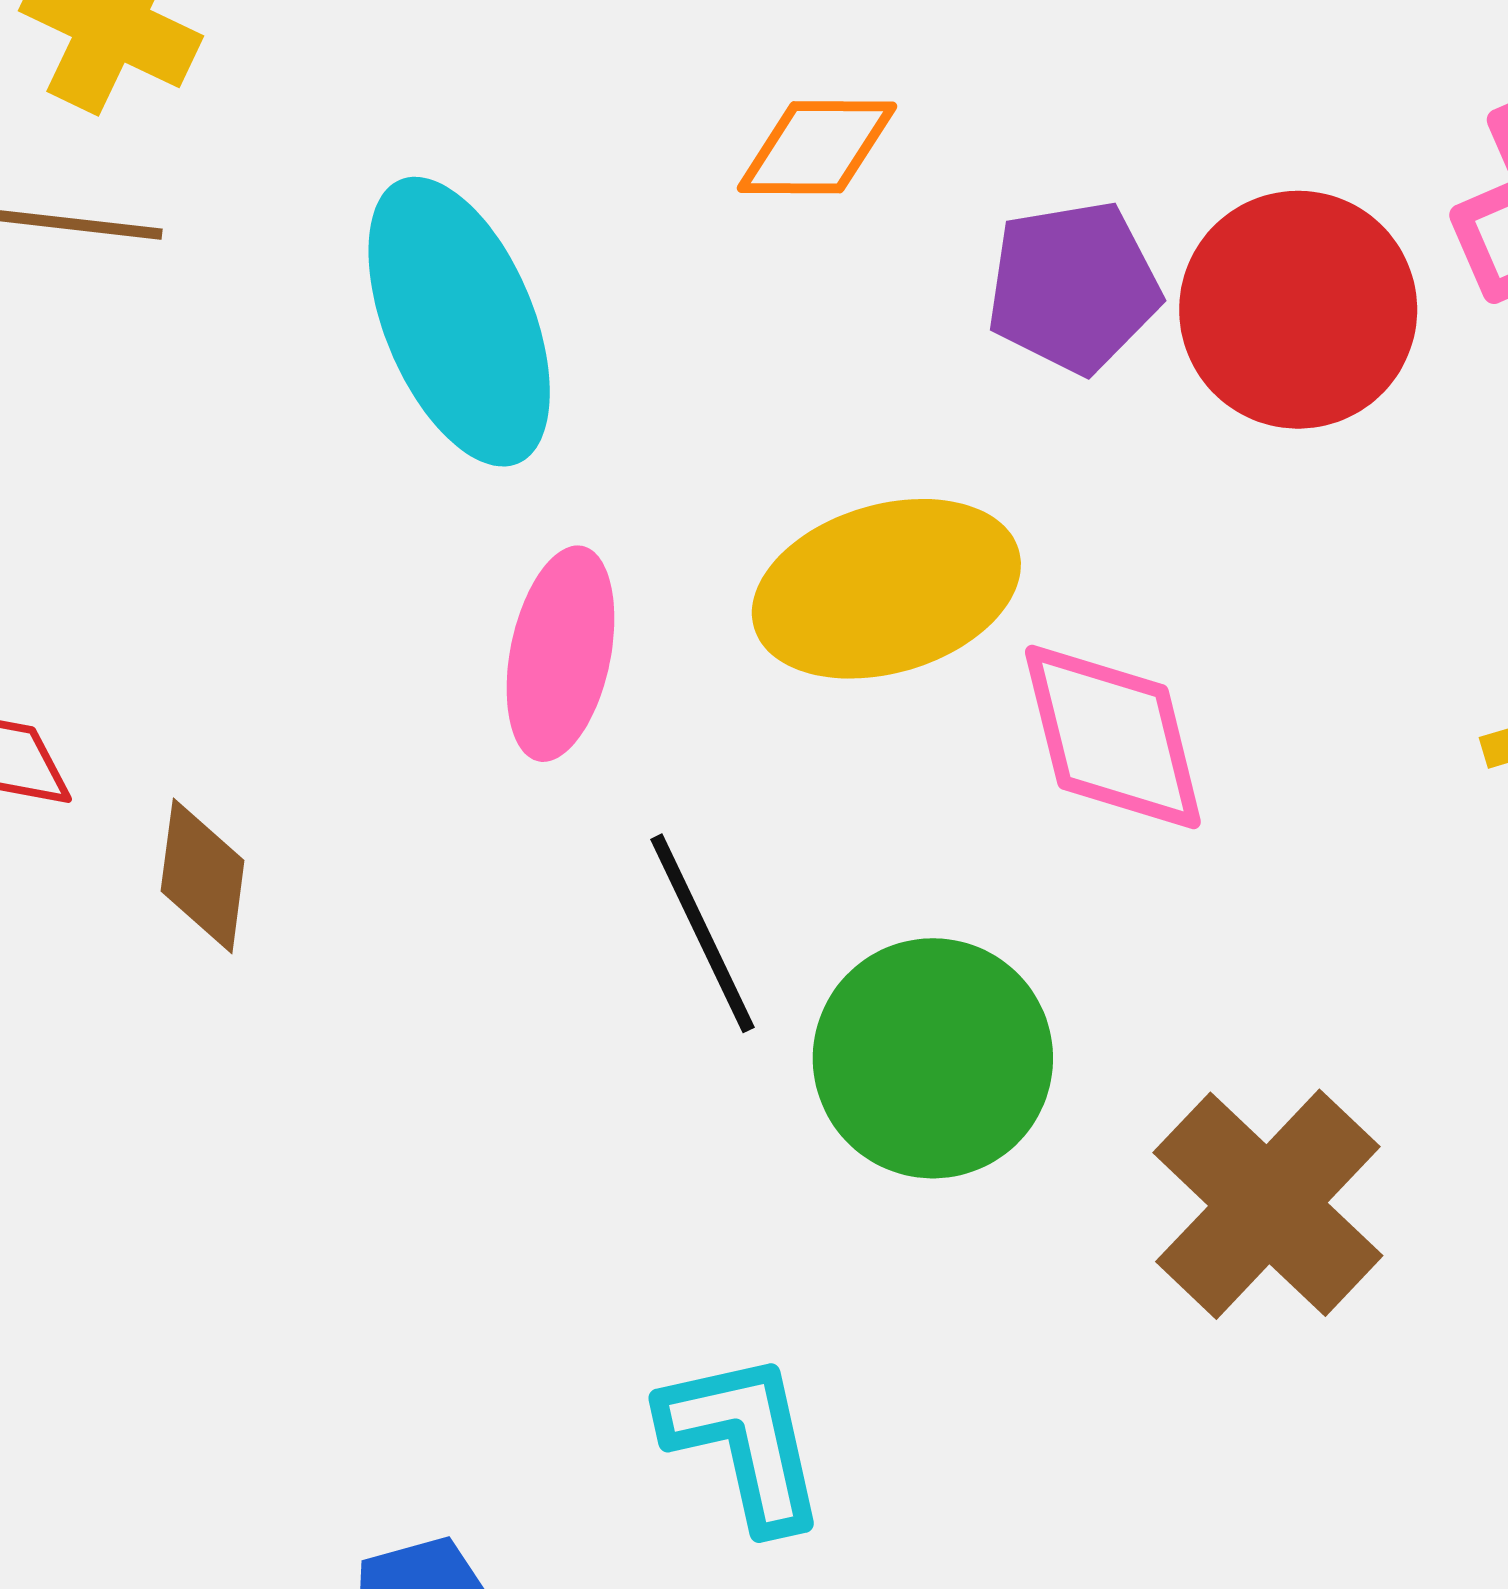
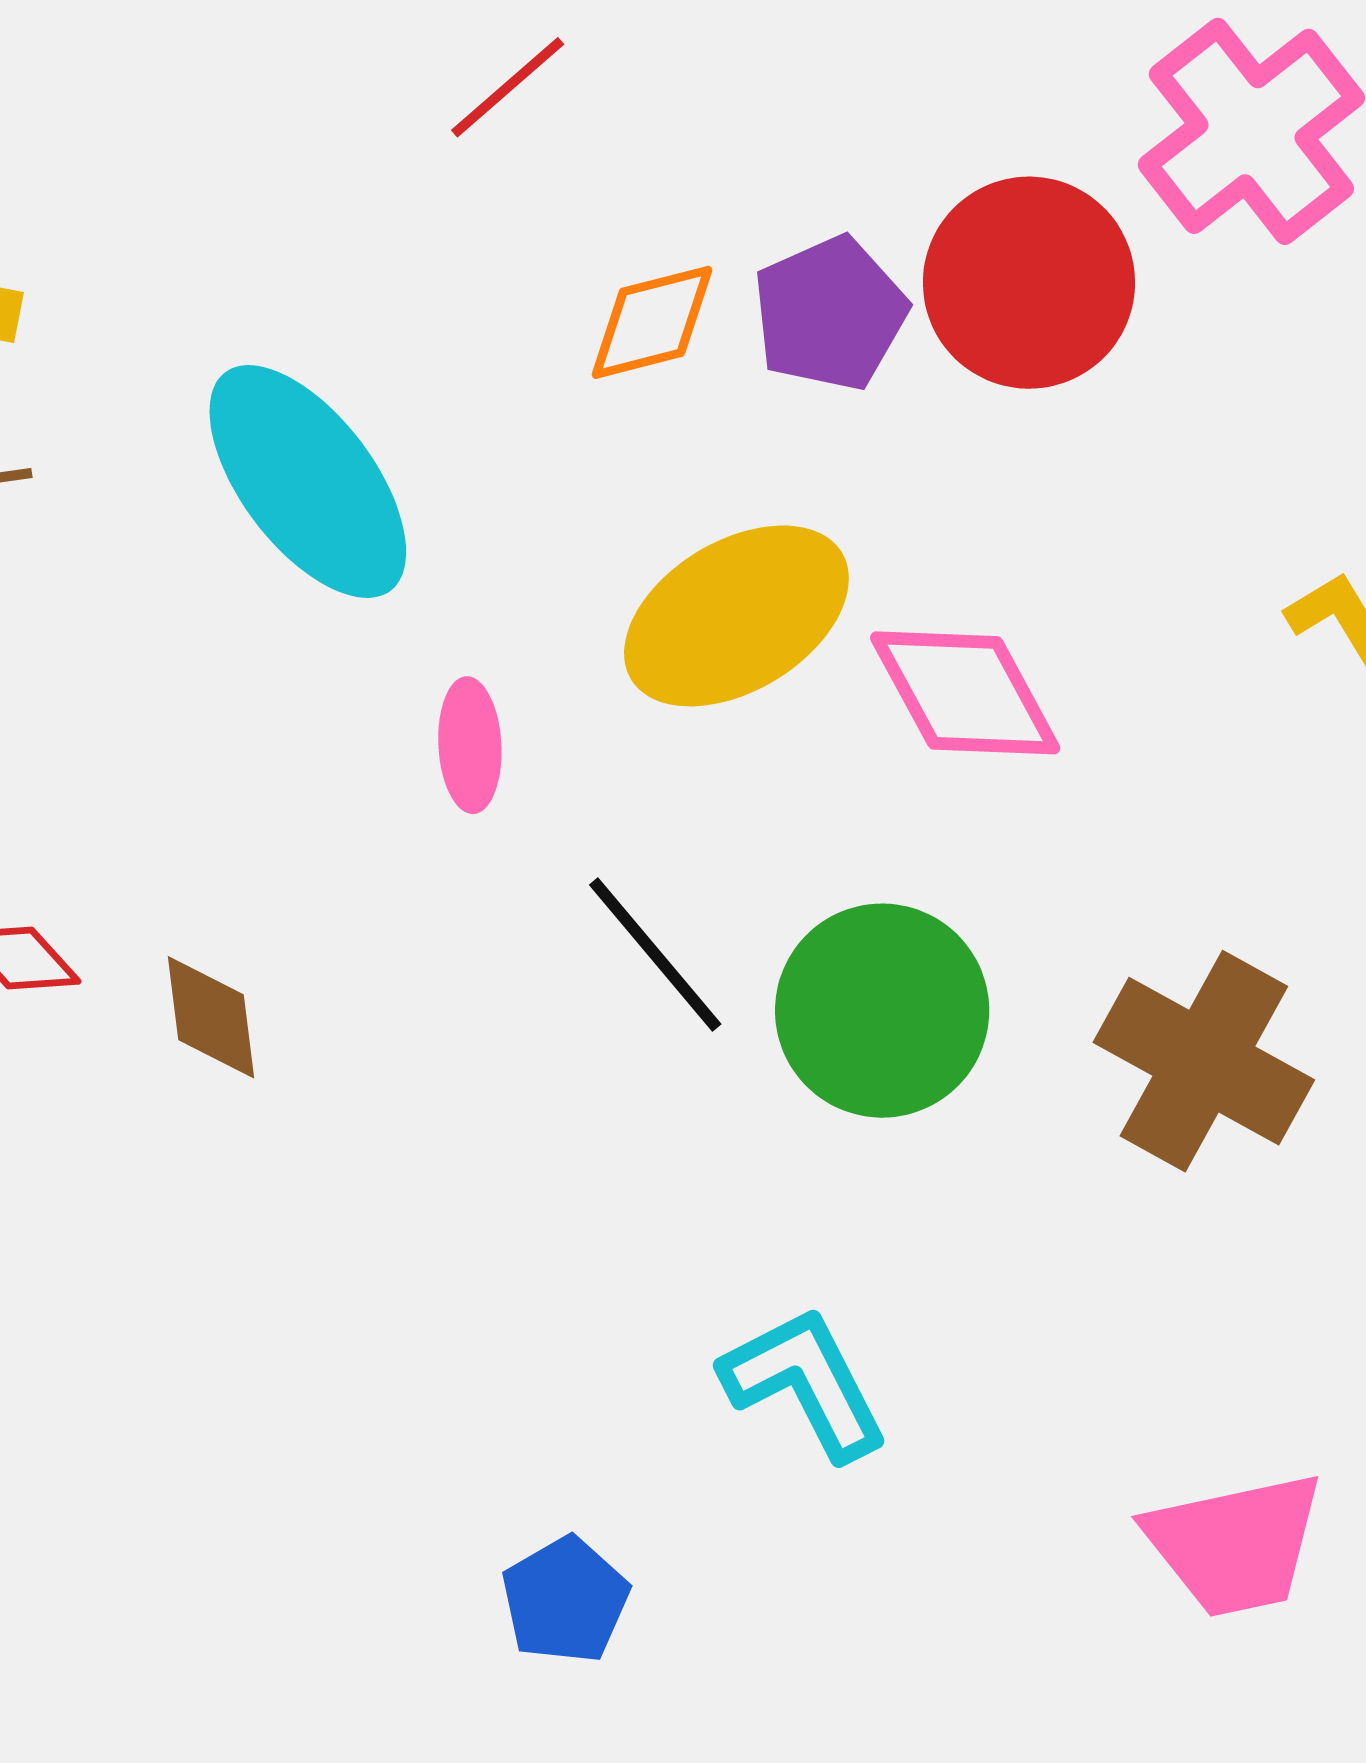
orange diamond: (817, 147) -> (652, 322), moved
pink ellipse: (560, 654) -> (470, 745), size x0.7

